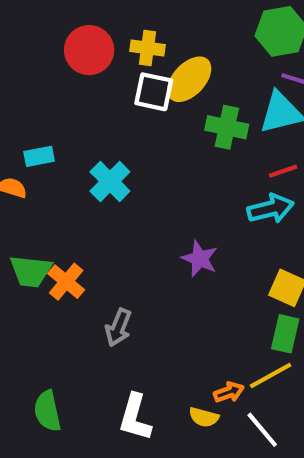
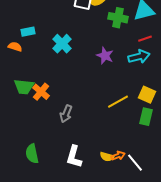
purple star: (200, 259) -> (105, 56), moved
yellow line: (271, 376) -> (118, 102), moved
orange arrow: (229, 392) -> (118, 156), moved

